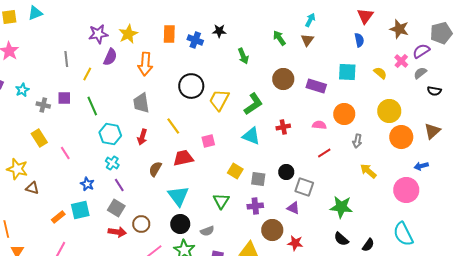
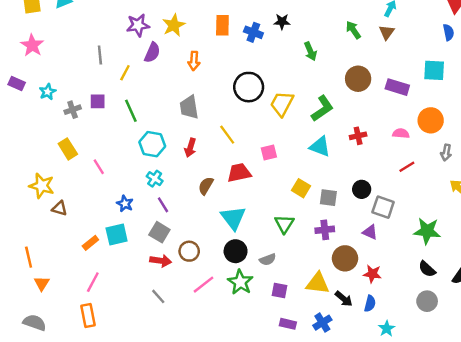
orange arrow: (145, 64) -> (194, 61), size x0.7
gray cross: (43, 105) -> (73, 110), turned -32

